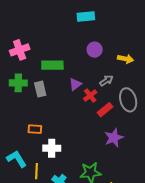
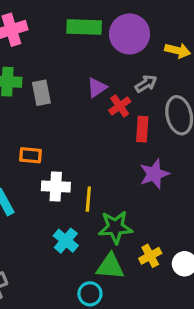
purple circle: (95, 50) -> (130, 34), size x1.6
green rectangle: (52, 65) -> (84, 27), moved
red rectangle: (105, 110) -> (142, 129), turned -49
yellow line: (37, 171) -> (88, 199), moved

